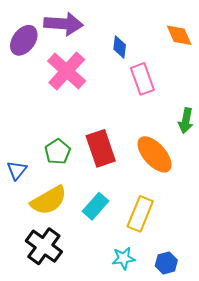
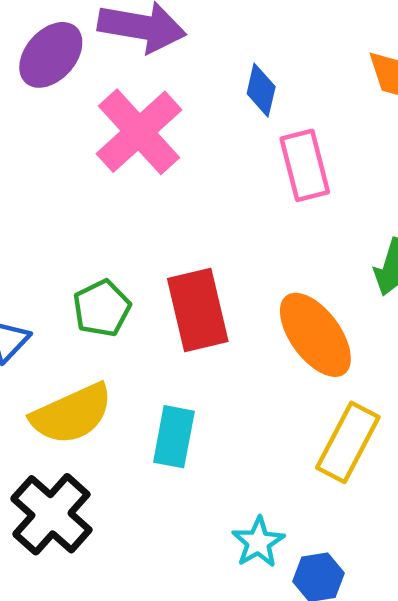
cyan rectangle: (95, 206) -> (174, 437), turned -36
yellow rectangle: (140, 214) -> (348, 442), moved
cyan star: (123, 258) -> (258, 542), moved, turned -30

